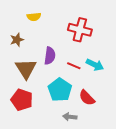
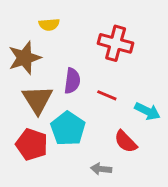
brown star: (17, 40) -> (25, 58), size x1.6
cyan arrow: (95, 65) -> (147, 111), moved
cyan pentagon: (60, 90) -> (68, 129), moved

